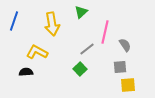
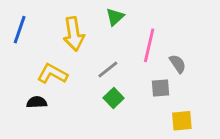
gray line: (87, 49) -> (108, 70), moved
gray square: (120, 67) -> (161, 88), moved

